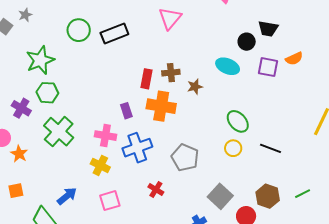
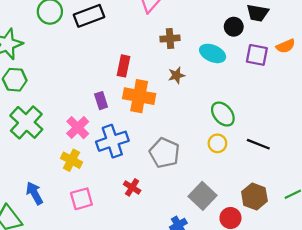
brown cross: (171, 73) -> (170, 38), moved
pink cross: (105, 136) -> (78, 128), turned 35
blue arrow: (67, 196) -> (34, 193), turned -80

